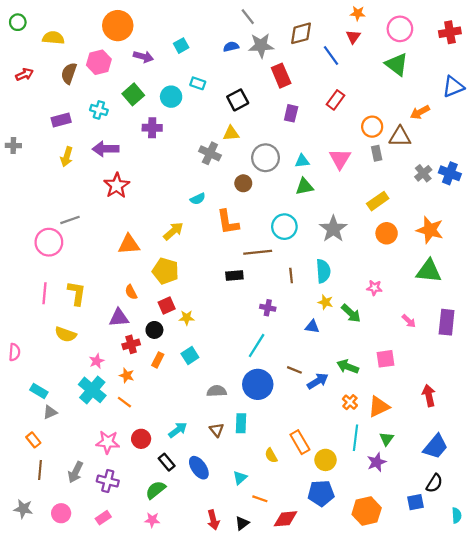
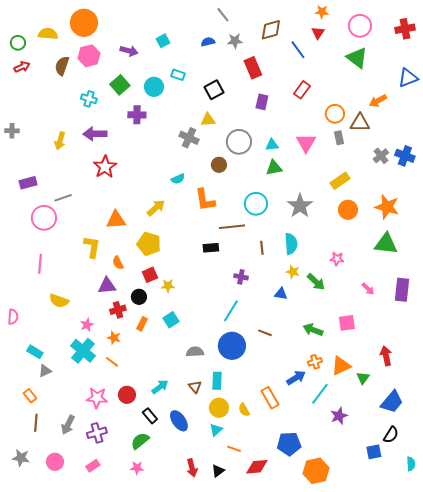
green circle: (18, 22) -> (18, 43), moved
orange circle: (118, 26) -> (84, 23), moved
gray star: (261, 46) -> (235, 41), size x0.7
purple rectangle: (61, 120) -> (28, 183), moved
yellow L-shape: (77, 293) -> (92, 247), moved
blue arrow: (318, 381) -> (296, 378), moved
orange cross: (350, 402) -> (315, 362), turned 32
cyan line: (355, 438) -> (320, 394), turned 30
green triangle: (387, 439) -> (363, 378), moved
yellow circle: (325, 460) -> (219, 408), moved
purple cross: (108, 481) -> (97, 433), turned -30
orange hexagon: (367, 511) -> (316, 471), moved

